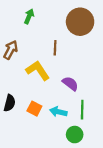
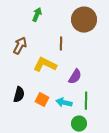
yellow L-shape: (38, 71) -> (45, 65), turned -30
purple semicircle: (70, 84) -> (75, 77), turned 84

